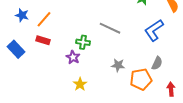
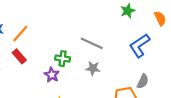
red rectangle: (43, 40) -> (19, 56), turned 32
gray star: (118, 65) -> (93, 68), moved

